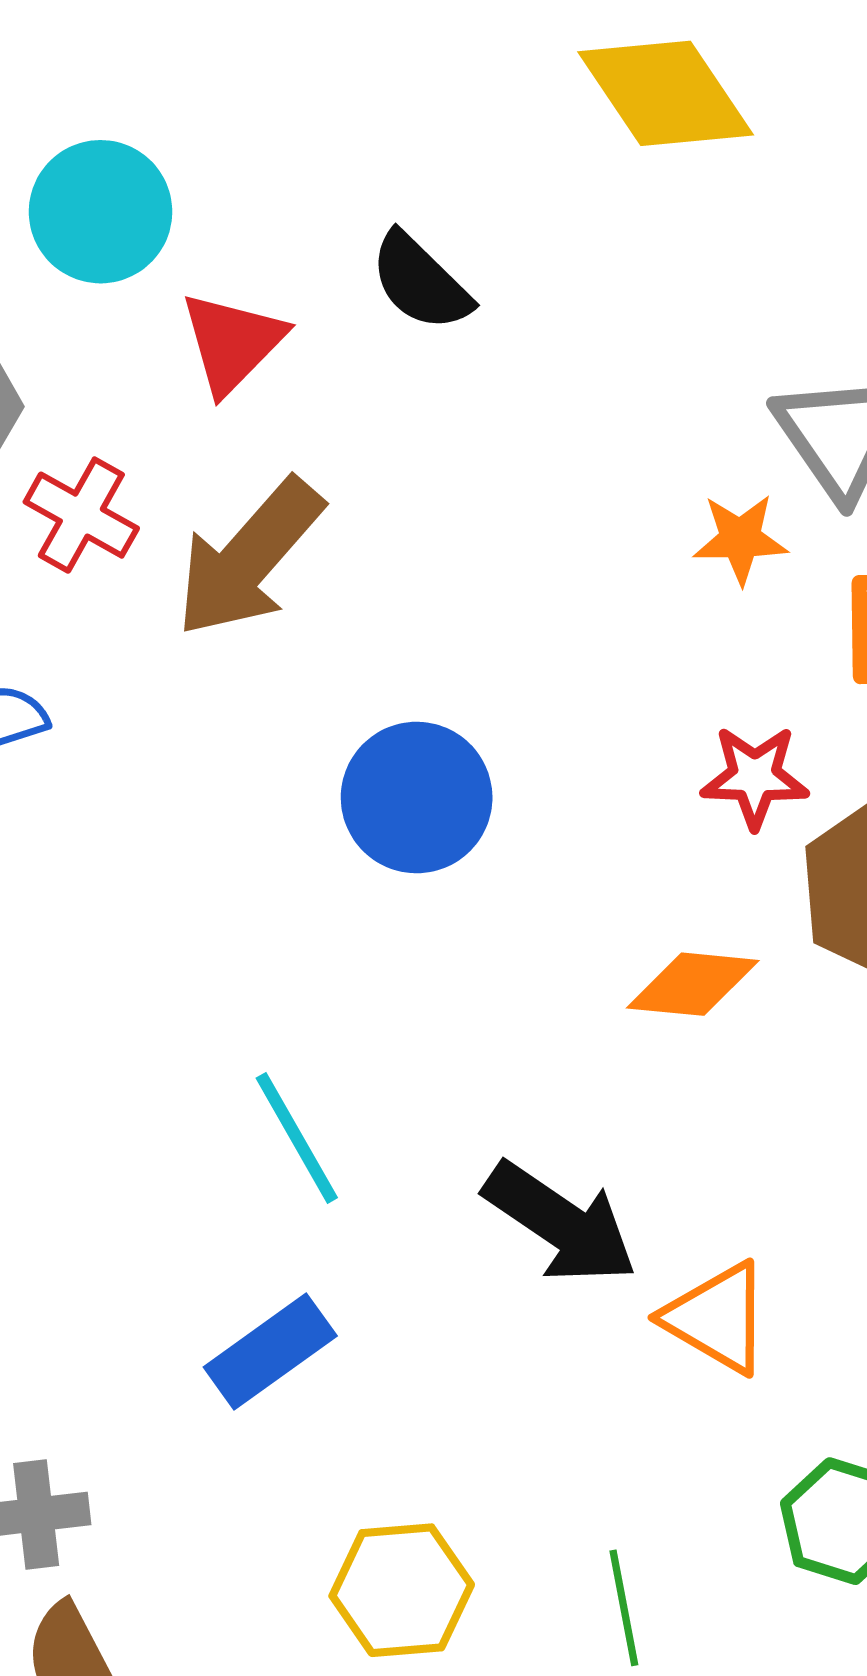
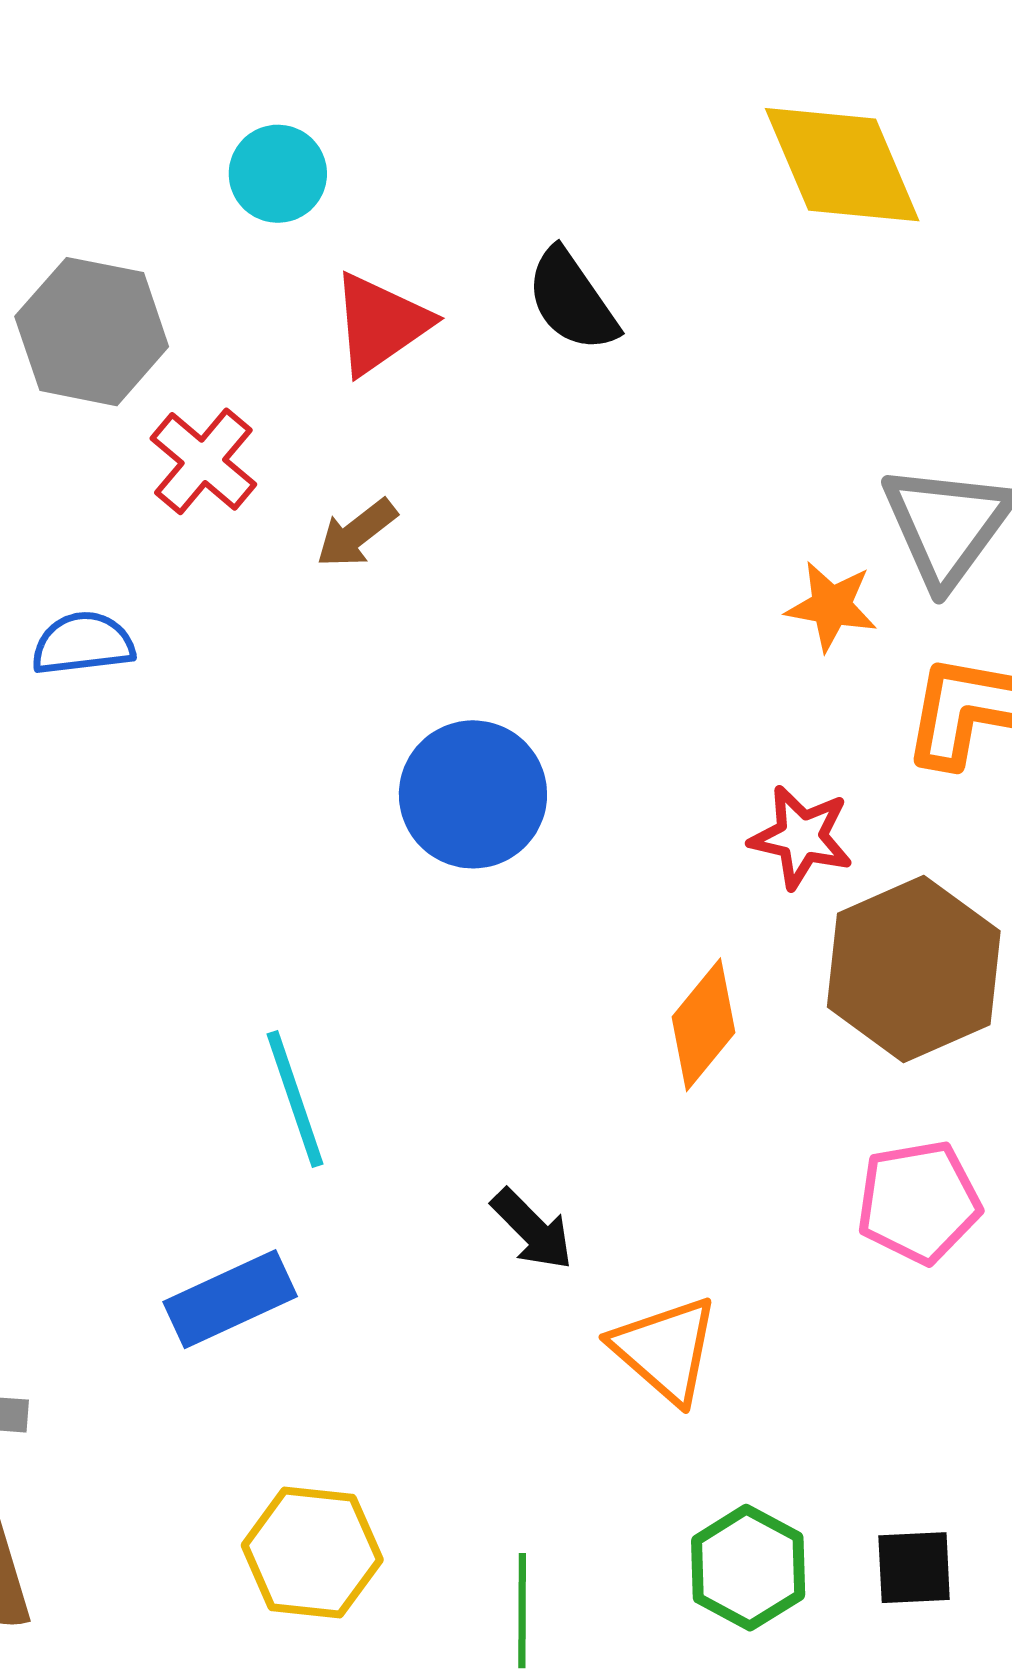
cyan circle: (101, 212) -> (278, 174), size x0.7
brown arrow: (249, 558) -> (356, 533), size x0.5
orange diamond: (693, 984) -> (703, 1025), turned -67
black arrow: (560, 1223) -> (532, 1229), size x0.6

